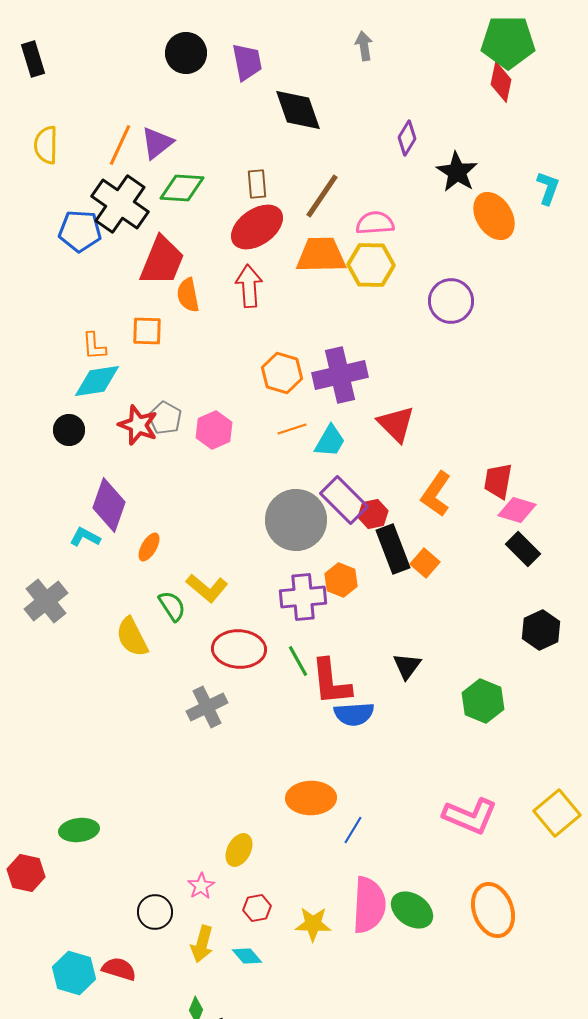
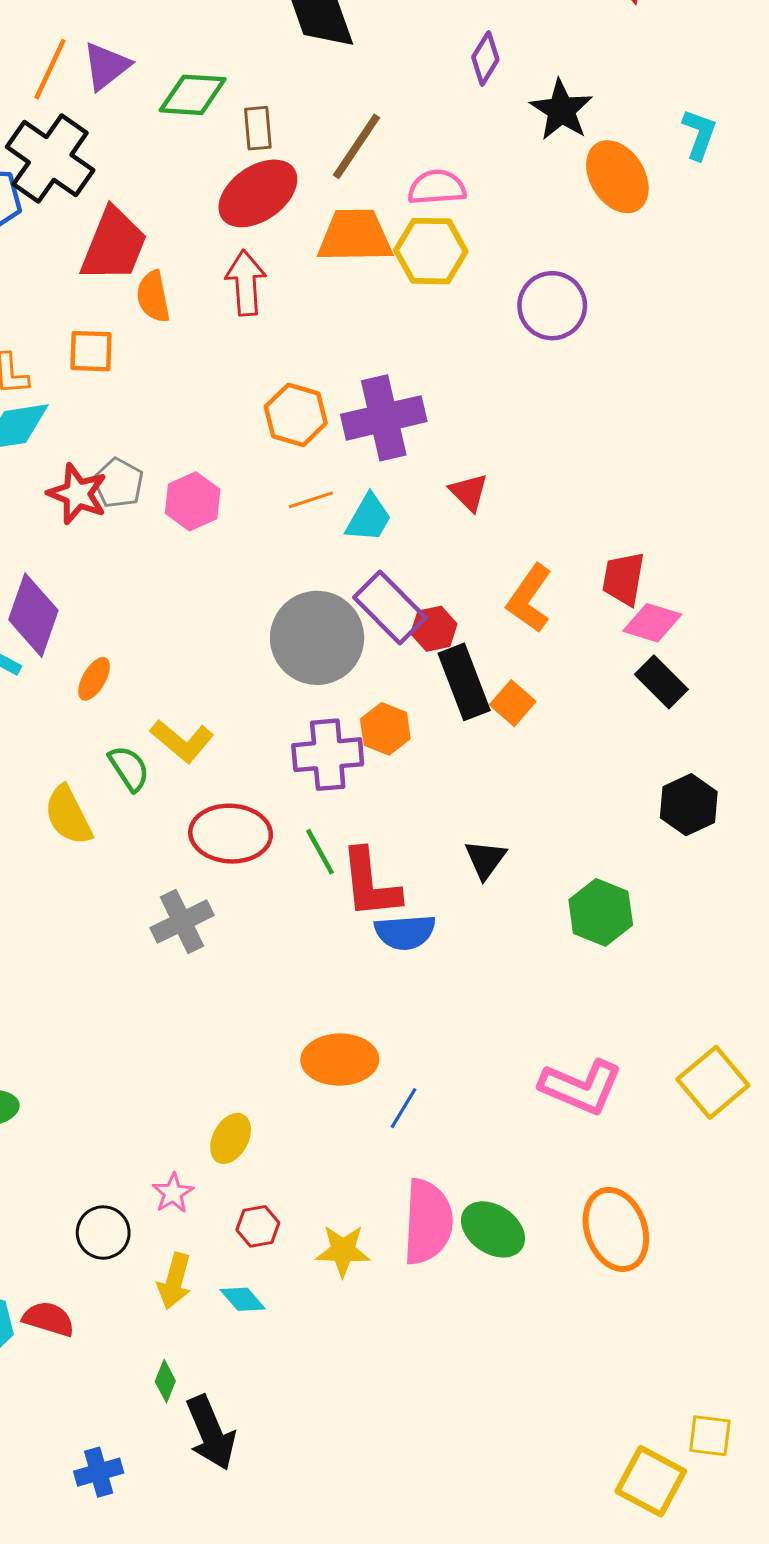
green diamond: (182, 188) -> (193, 95), moved
red triangle: (396, 424) -> (469, 492), size x0.7

